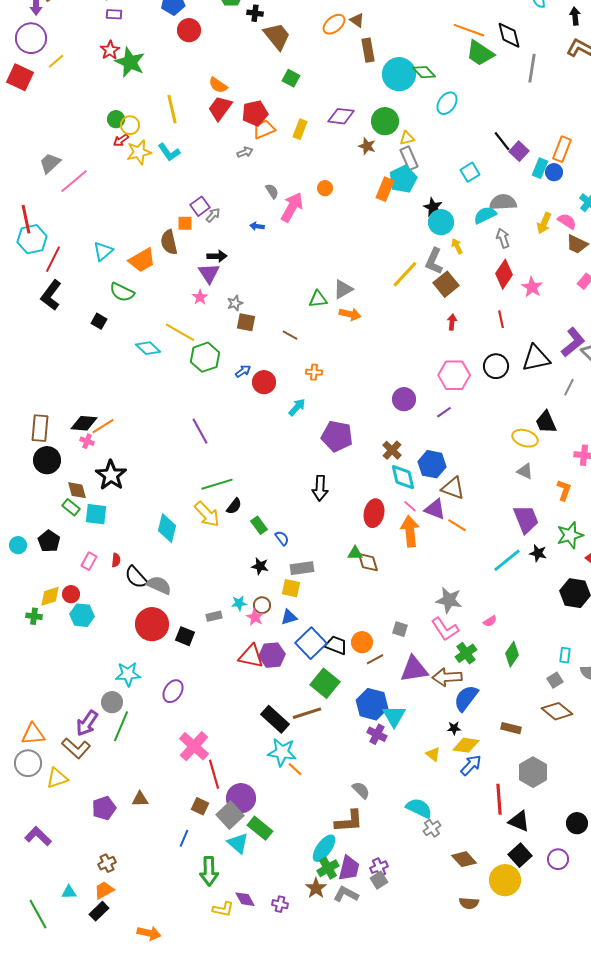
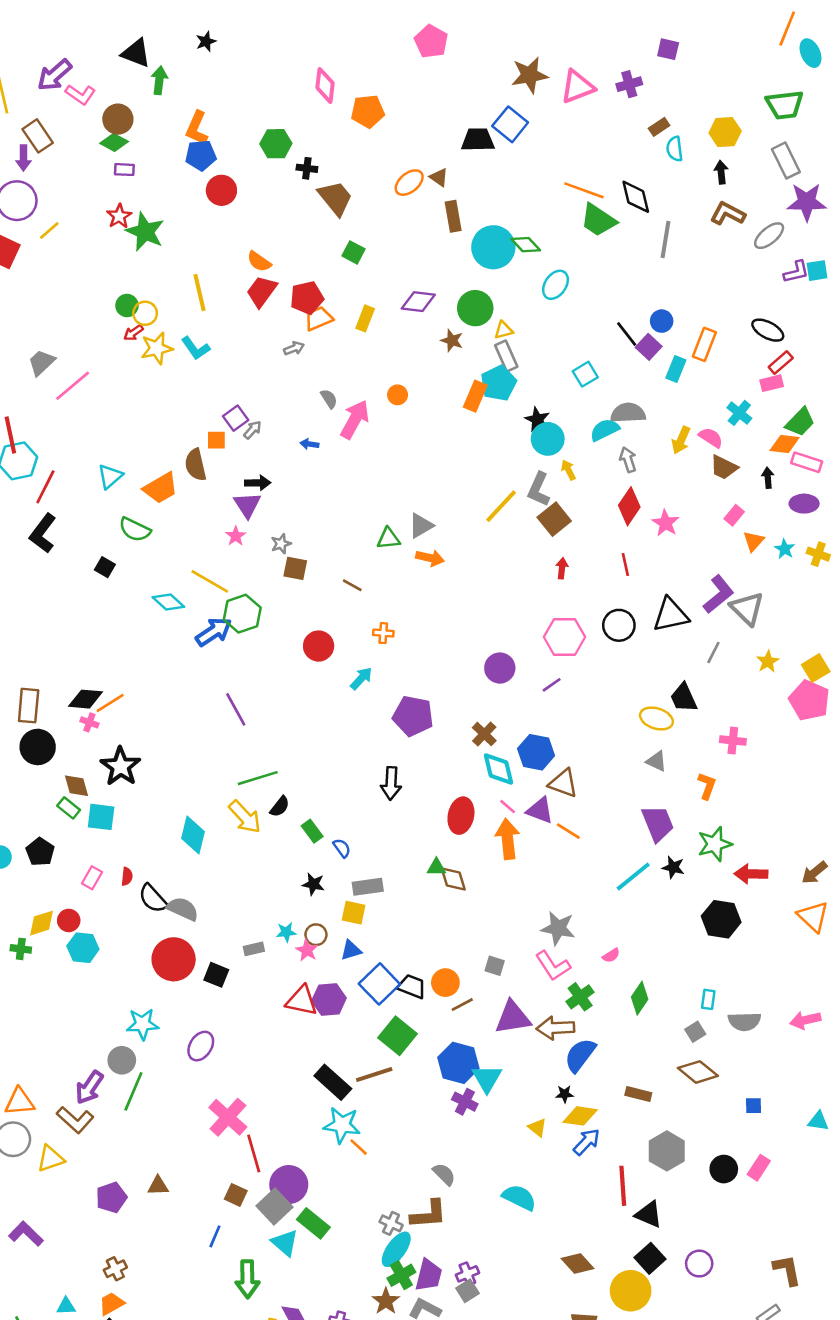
blue circle: (554, 172) -> (662, 321), moved
blue arrow: (243, 371) -> (214, 632), moved, size x1.8
black circle: (577, 823) -> (724, 1169), moved
gray cross: (432, 828) -> (391, 1223), moved, turned -30

